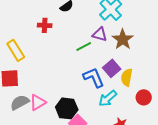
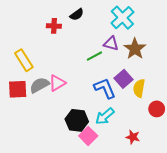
red cross: (45, 25) -> (54, 26), moved
cyan arrow: (108, 98) -> (105, 116), moved
gray semicircle: (20, 102) -> (39, 85), moved
pink triangle: (38, 102) -> (57, 83), moved

